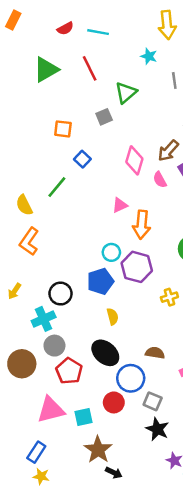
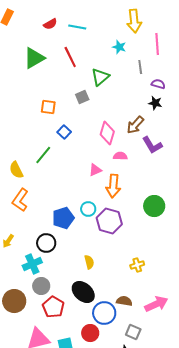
pink semicircle: (160, 180) -> (120, 156), moved, turned 120
blue pentagon: (100, 281) -> (63, 218), moved
yellow cross: (169, 297) -> (137, 265), moved
brown semicircle: (155, 353) -> (124, 301), moved
gray square: (153, 401) -> (133, 332), moved

